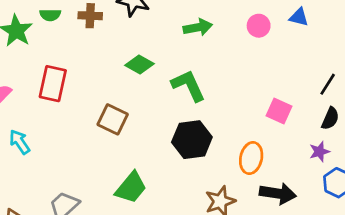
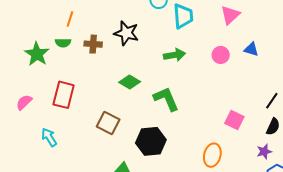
black hexagon: (192, 140) -> (151, 141), moved
cyan arrow: (20, 142) -> (49, 137), moved

